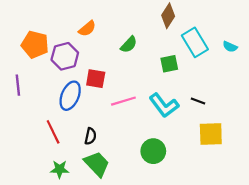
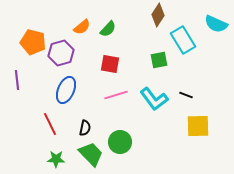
green semicircle: (129, 45) -> (108, 29), moved
cyan semicircle: (230, 47) -> (216, 24), moved, size x1.6
red square: (96, 79) -> (110, 64), moved
green circle: (153, 151) -> (120, 142), moved

